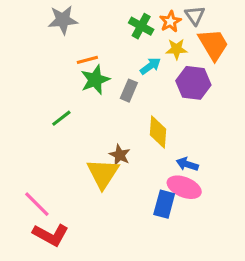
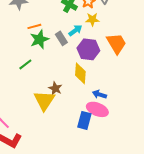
orange trapezoid: (213, 45) -> (116, 43), moved
purple hexagon: (193, 83) -> (88, 49), moved
gray rectangle: (129, 91) -> (61, 38), moved, turned -56
green line: (61, 118) -> (25, 64), moved

